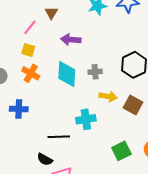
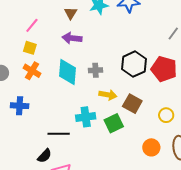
brown triangle: (51, 13) -> (71, 13), moved
green square: (121, 151) -> (114, 123), moved
black semicircle: (45, 159) -> (45, 156), turned -77

